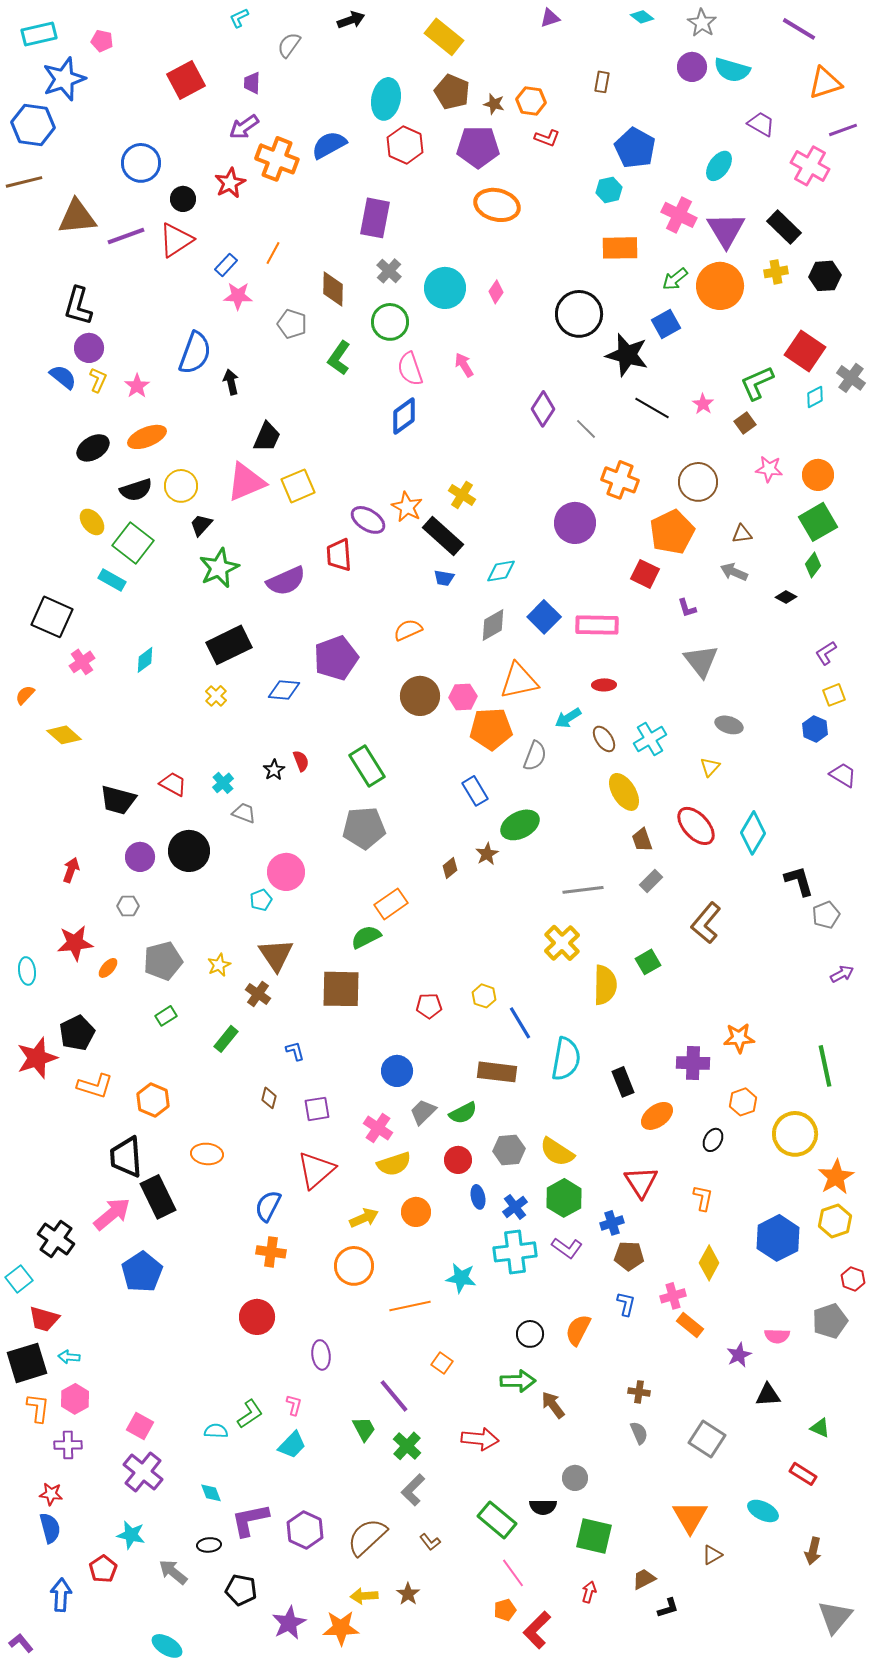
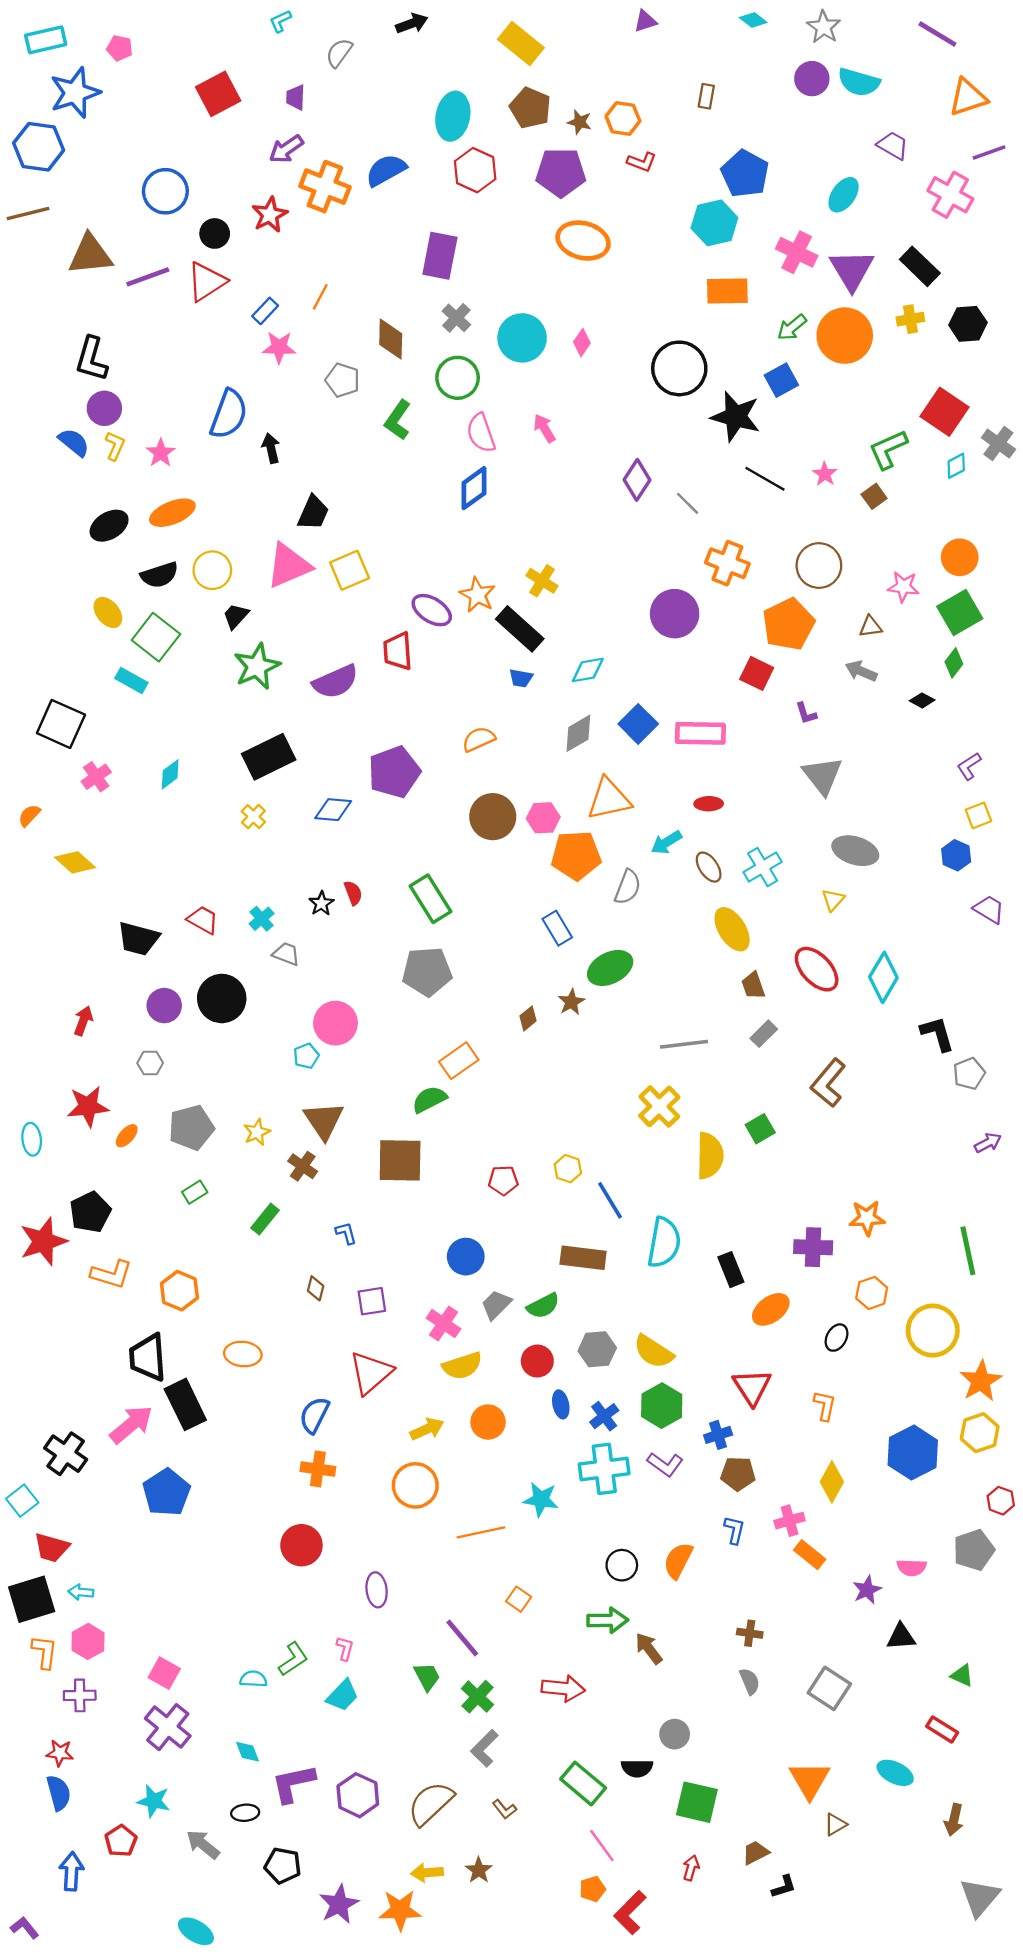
cyan hexagon: (609, 190) -> (714, 223), size x1.5
pink star: (769, 469) -> (903, 587), moved
gray ellipse: (729, 725) -> (855, 851), size x1.4

